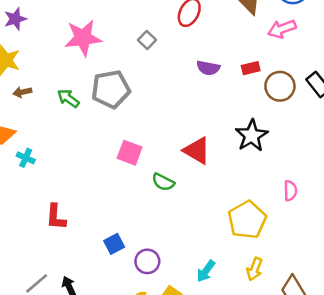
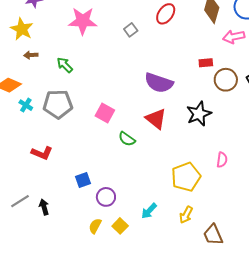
purple semicircle: (208, 68) -> (159, 83), moved, size x1.6
gray pentagon: (111, 89) -> (58, 104), moved
red L-shape: (56, 217) -> (42, 153), turned -80

